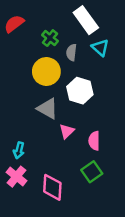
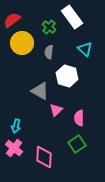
green cross: (50, 38) -> (49, 27), moved
cyan triangle: (100, 48) -> (85, 49), moved
gray semicircle: (71, 52) -> (49, 52), moved
yellow circle: (46, 71) -> (22, 43), moved

